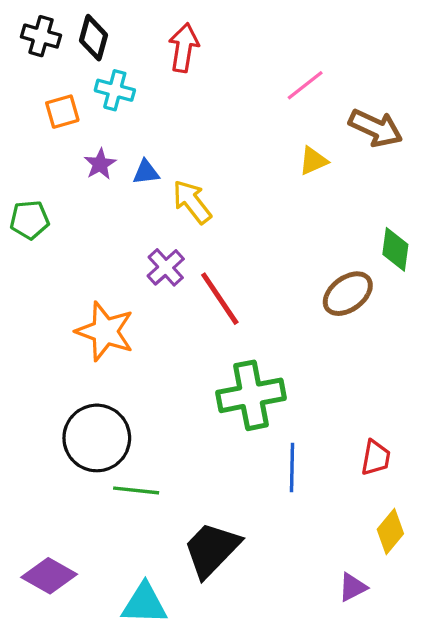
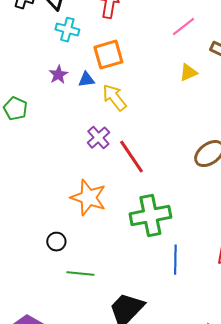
orange square: (62, 112) -> (108, 55), moved, size x1.4
green pentagon: (30, 220) -> (15, 109), turned 30
orange star: (105, 331) -> (88, 198), moved
black circle: (97, 438) -> (56, 242), size x0.5

